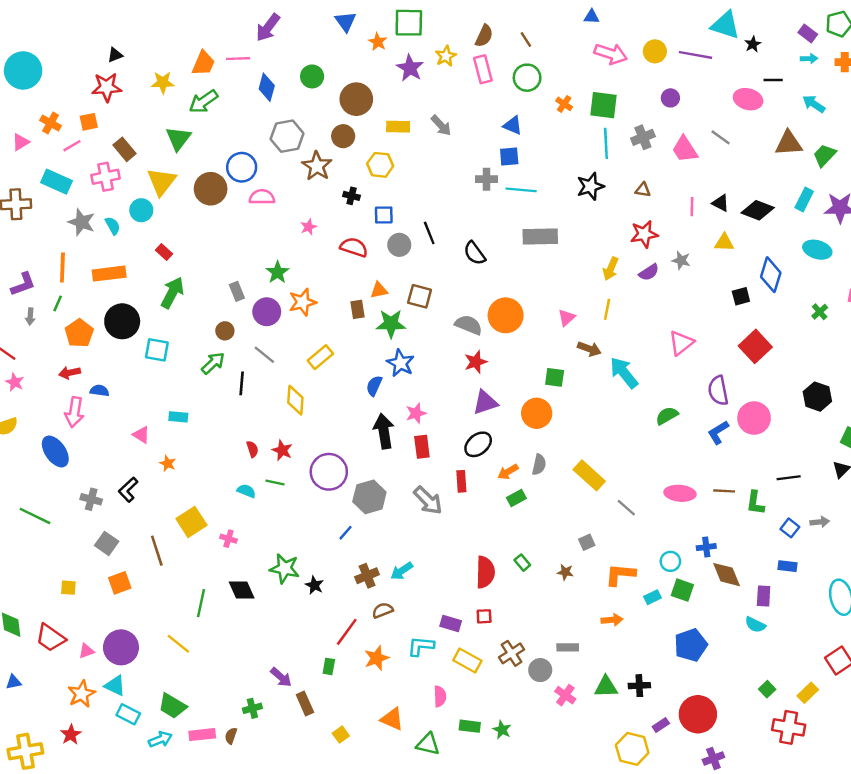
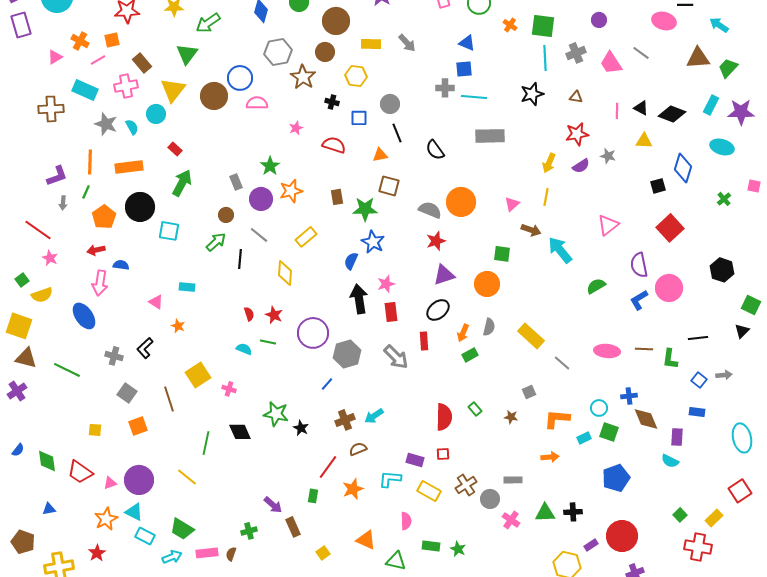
gray circle: (399, 245) -> (390, 104), moved
orange triangle: (379, 290) -> (380, 155), moved
orange arrow: (508, 472) -> (463, 333), turned -36

